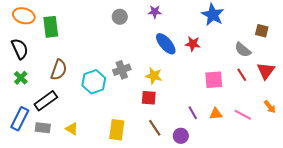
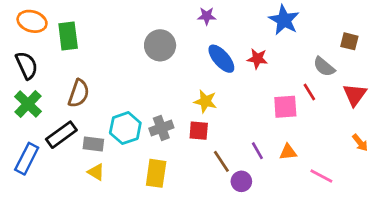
gray circle: (120, 17) -> (160, 45), moved, size x1.5
gray cross: (122, 70) -> (161, 128), moved
red line: (242, 75) -> (309, 92), moved
green cross: (21, 78) -> (28, 104), size x1.5
cyan hexagon: (94, 82) -> (125, 128), moved
pink line: (243, 115) -> (321, 176), moved
gray rectangle: (43, 128) -> (93, 144), moved
brown line: (155, 128) -> (221, 161), moved

